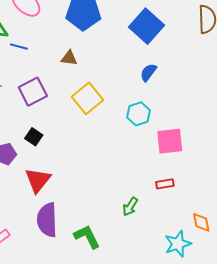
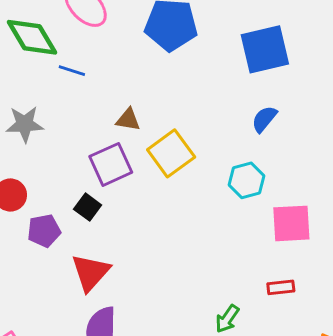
blue square: (147, 26) -> (265, 49), turned 32
brown triangle: (69, 58) -> (128, 120), moved
purple square: (33, 92) -> (111, 164), moved

